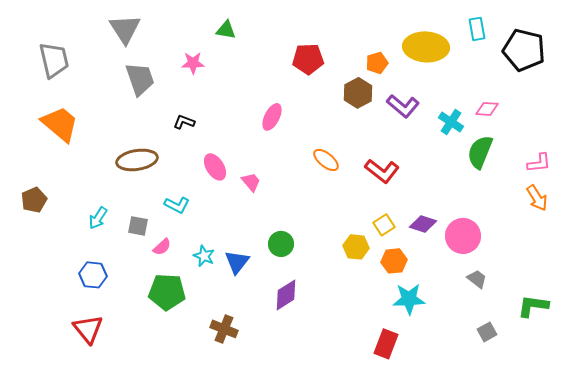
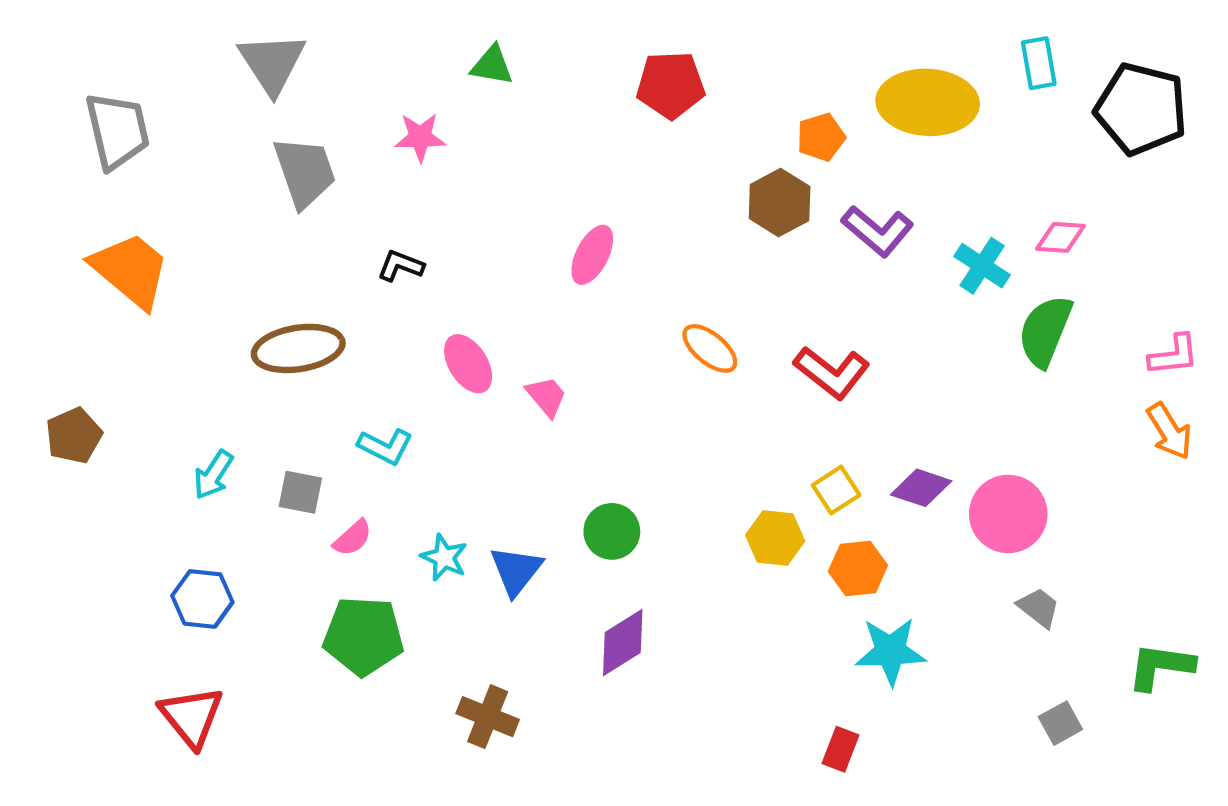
red pentagon: (308, 59) -> (671, 85), moved
red rectangle: (386, 344) -> (841, 749), size x0.7

